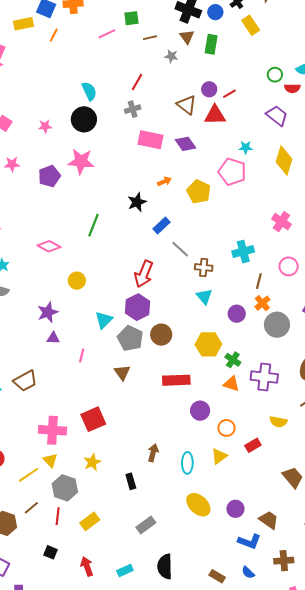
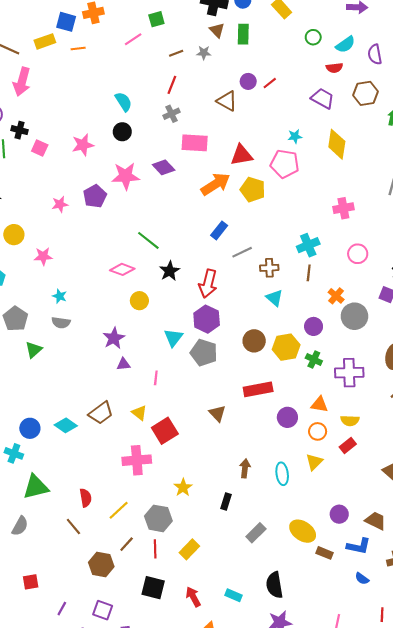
orange line: (54, 35) -> (78, 49), turned 64
brown line: (150, 38) -> (176, 53), moved
green circle: (275, 75) -> (313, 37), moved
red triangle: (215, 115) -> (242, 155), moved
black circle: (84, 119) -> (122, 132), size x0.7
pink star: (45, 126) -> (83, 145), size x1.5
purple diamond: (186, 144) -> (164, 167), moved
pink star: (12, 164) -> (60, 204), moved
orange arrow: (164, 181) -> (216, 184), size x2.0
black star: (137, 202) -> (170, 271), moved
pink cross: (281, 222) -> (343, 208), turned -36
green line: (94, 225) -> (148, 240), turned -65
pink diamond: (49, 246) -> (122, 269), moved
gray line: (180, 249) -> (242, 252), turned -60
brown line: (259, 281) -> (309, 273), moved
purple circle: (237, 314) -> (314, 326), moved
brown circle: (161, 335) -> (254, 341), moved
brown triangle: (122, 373) -> (217, 413), moved
orange triangle: (231, 384) -> (319, 404), moved
red square: (93, 419) -> (165, 431), moved
yellow semicircle: (278, 422) -> (350, 421), moved
yellow triangle: (50, 460) -> (139, 413), moved
black rectangle: (131, 481) -> (226, 502), turned 42
yellow ellipse: (198, 505) -> (303, 531), moved
gray rectangle: (146, 525) -> (256, 533), moved
black square: (50, 552) -> (153, 588), size x1.6
cyan rectangle: (125, 570) -> (234, 595), turned 56
brown rectangle: (217, 576) -> (324, 553), moved

